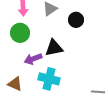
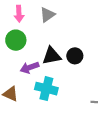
black circle: (76, 20) -> (75, 56), moved

